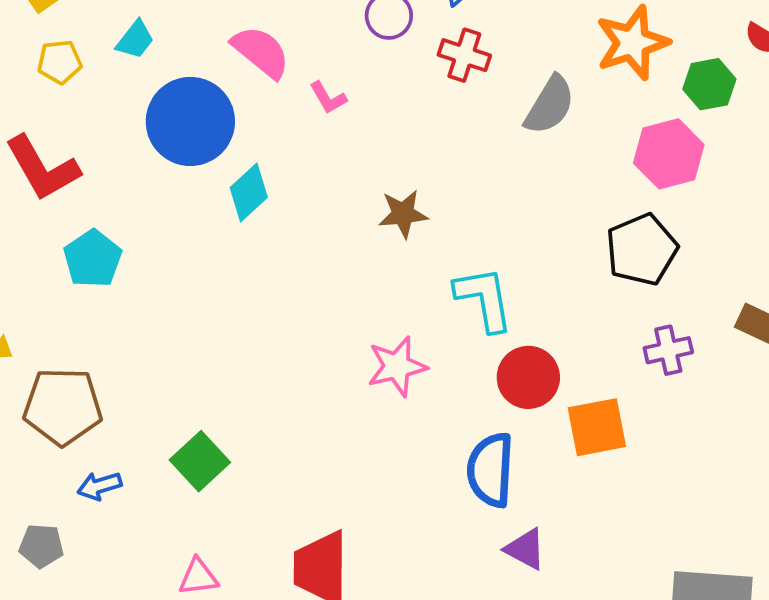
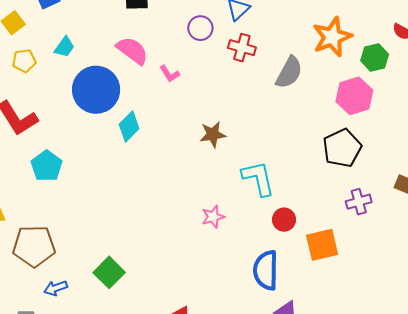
pink star: (397, 366) -> (213, 217), size x0.7
red circle: (528, 377) -> (284, 220), size x0.7

